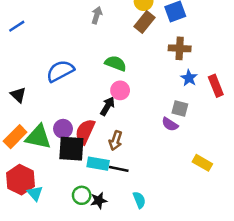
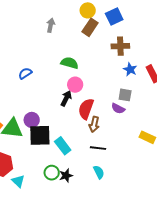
blue semicircle: (60, 71) -> (25, 73), size x0.6
red semicircle: (85, 132) -> (86, 109), moved
brown arrow: (116, 141) -> (94, 124), moved
cyan rectangle: (98, 164) -> (63, 146), turned 48
black line: (119, 169) -> (98, 148), moved
cyan triangle: (35, 193) -> (18, 181), moved

